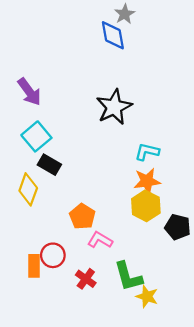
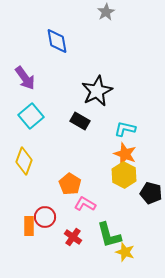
blue diamond: (113, 35) -> (57, 41), moved
black rectangle: (49, 165) -> (80, 121), moved
orange star: (147, 181) -> (125, 154), turned 30

